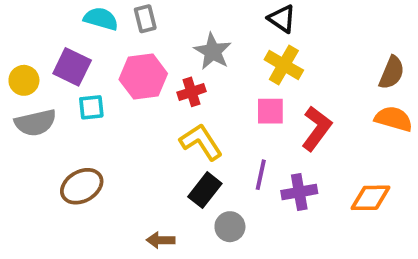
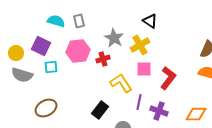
yellow cross: (284, 65) -> (140, 45), moved, turned 30
gray semicircle: (35, 123) -> (22, 75), turned 30
yellow L-shape: (201, 142) -> (121, 83), moved
black rectangle: (205, 190) -> (100, 110), moved
purple cross: (299, 192) -> (159, 111), turned 30

